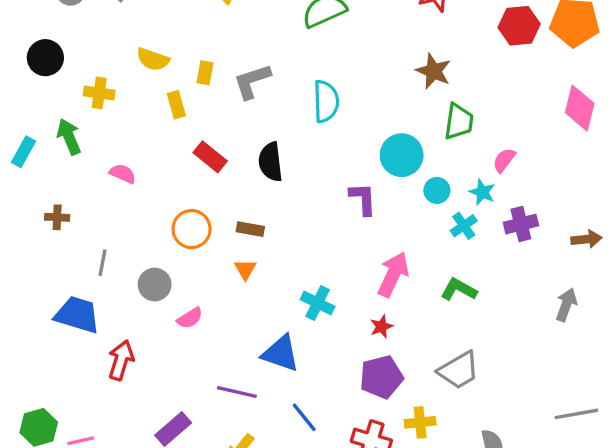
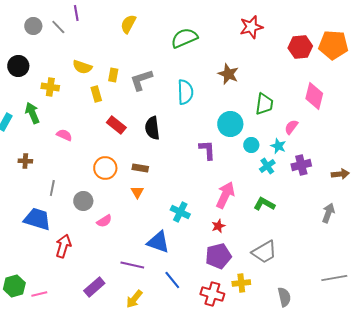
brown star: (434, 71) -> (228, 74), moved
pink diamond: (580, 108) -> (314, 96), moved

